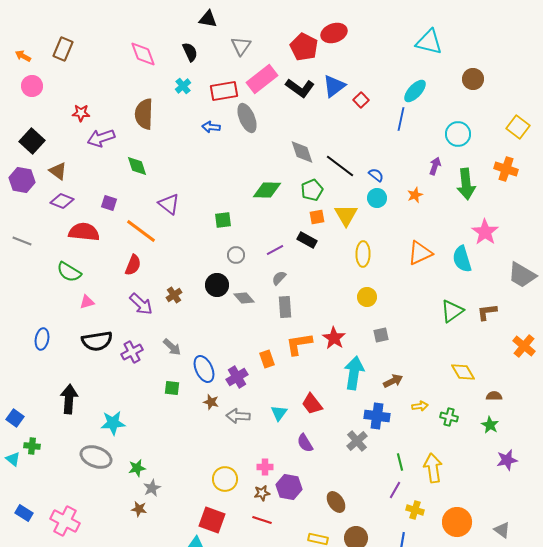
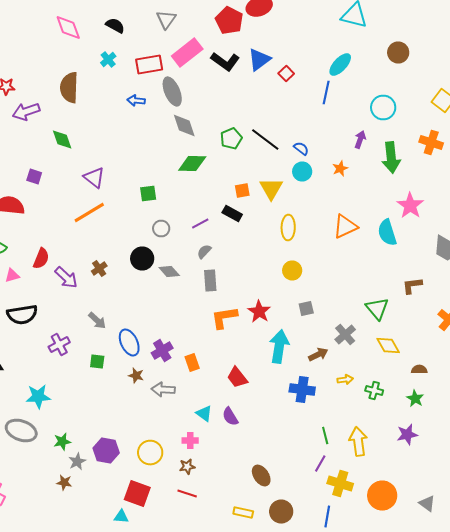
black semicircle: (190, 52) -> (115, 26), turned -36
gray diamond: (302, 152) -> (184, 126), moved
green pentagon: (312, 190) -> (231, 138), moved
orange line: (141, 231) -> (89, 212), moved, turned -68
red semicircle: (133, 265) -> (41, 258), moved
green triangle: (452, 311) -> (377, 308), moved, turned -35
purple cross: (132, 352) -> (59, 344), moved
orange rectangle: (267, 359) -> (192, 362), moved
cyan triangle: (279, 413) -> (204, 414), moved, turned -30
gray cross: (357, 441) -> (345, 334), moved
purple star: (507, 460) -> (407, 434), moved
purple hexagon: (289, 487) -> (106, 450), moved
yellow cross: (415, 510) -> (340, 484), size x1.4

